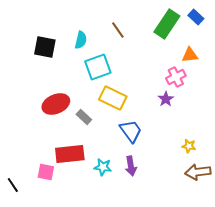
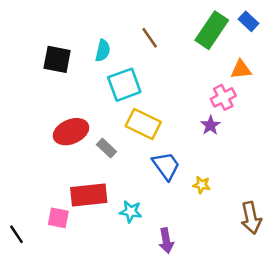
yellow star: (189, 146) -> (202, 185), moved
purple arrow: (131, 166) -> (166, 241), moved
brown arrow: (198, 172) -> (251, 218), turned -95

